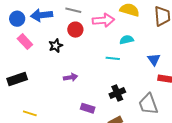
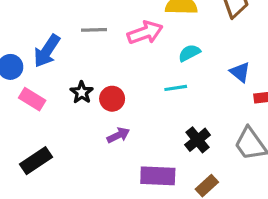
blue arrow: (42, 15) -> (47, 51), turned -35
red circle: (75, 30) -> (112, 99), moved
purple rectangle: (88, 108) -> (158, 176), size x1.5

